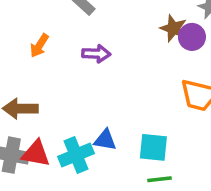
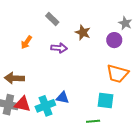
brown star: (173, 28) -> (83, 33), moved
cyan square: (153, 147) -> (105, 100), moved

